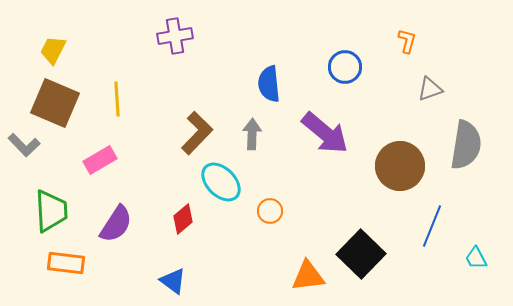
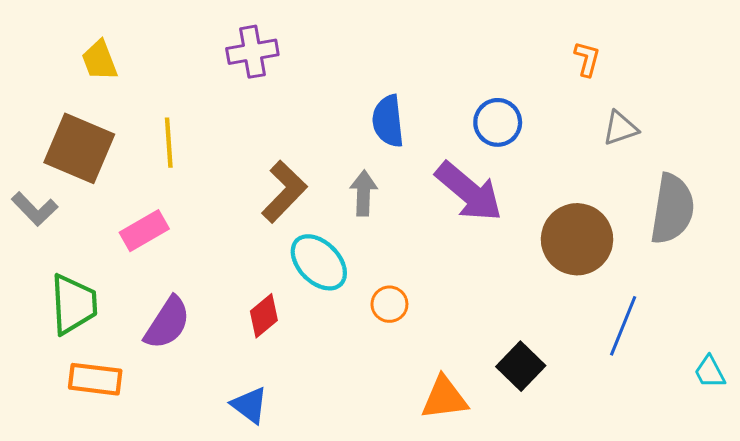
yellow trapezoid: (53, 50) -> (100, 60), moved, turned -48
blue circle: (345, 67) -> (498, 122), moved
black square: (361, 254) -> (521, 366), size x0.7
cyan trapezoid: (476, 258) -> (710, 372), moved

